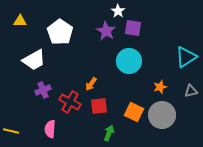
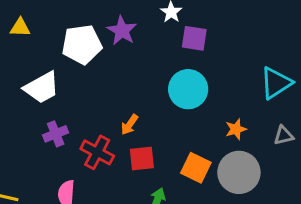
purple star: (106, 31) -> (122, 31), moved
white pentagon: (60, 32) -> (82, 44), turned 30

